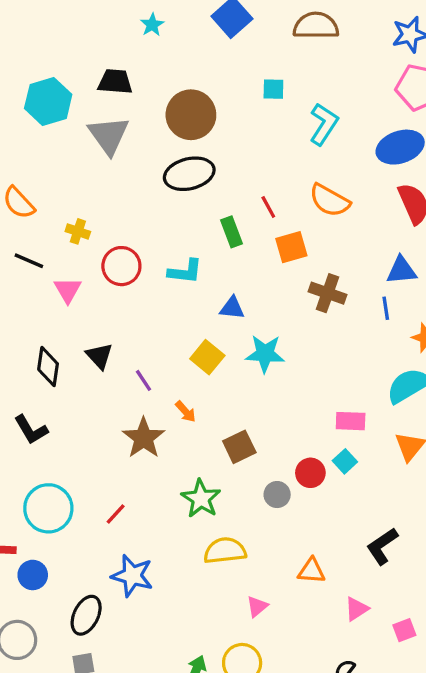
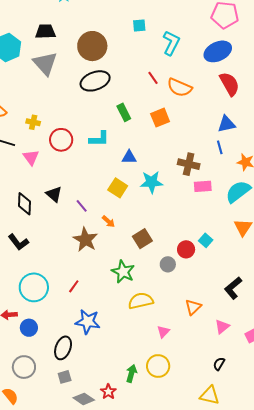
red line: (268, 207) -> (153, 78), moved
brown cross: (328, 293) -> (189, 164), moved
pink rectangle: (351, 421) -> (203, 186), moved
orange triangle: (312, 571) -> (193, 307), turned -42

